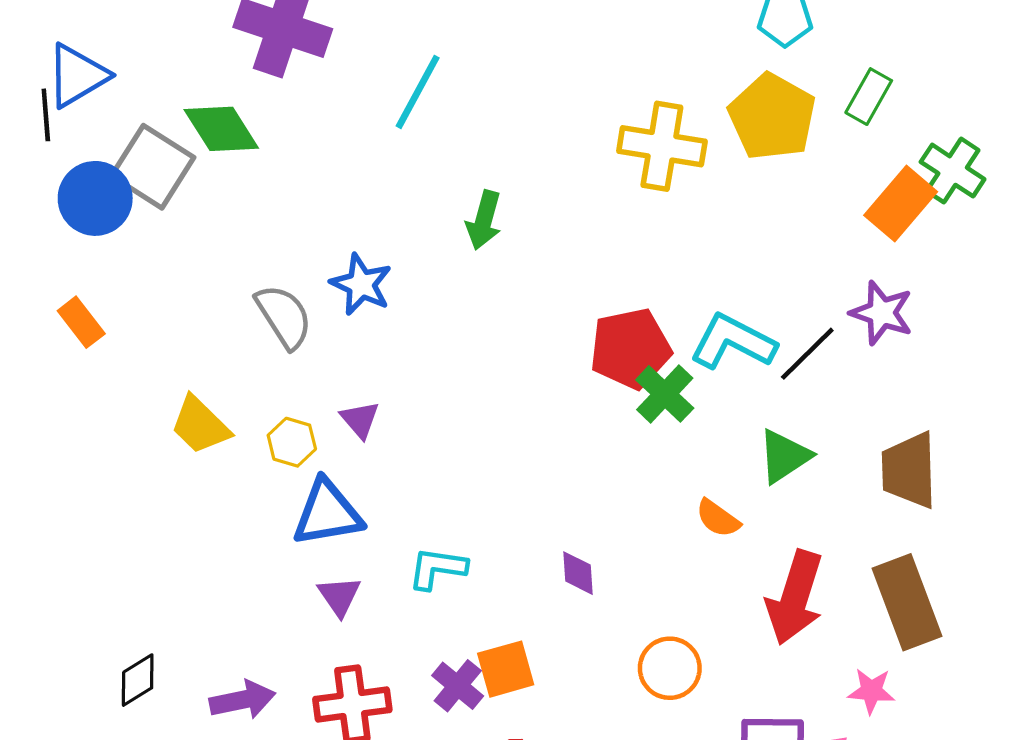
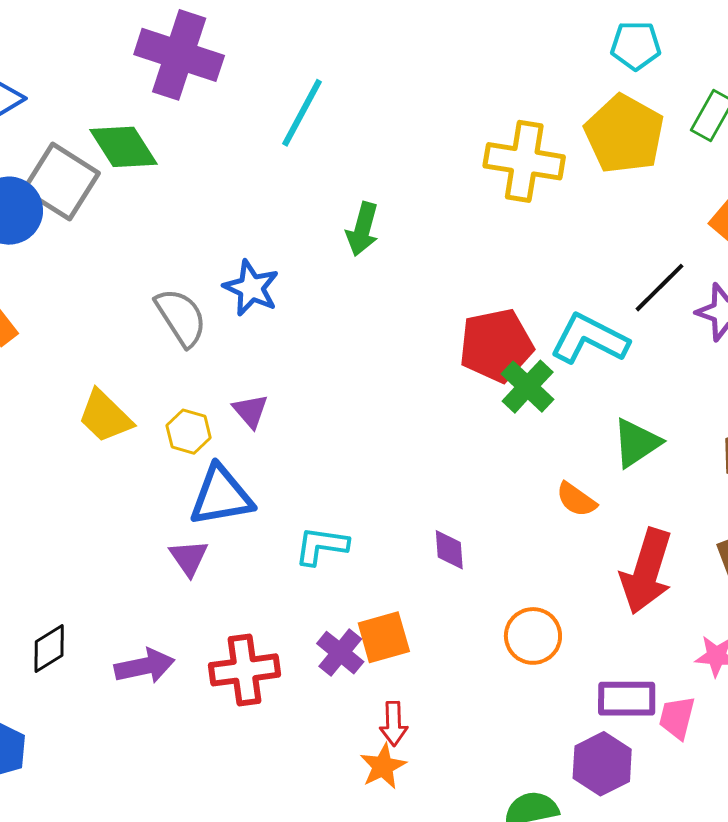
black line: (807, 354) -> (659, 288), moved
purple triangle: (339, 596) -> (189, 558), moved

